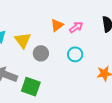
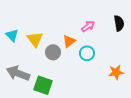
orange triangle: (57, 25) -> (69, 41), moved

